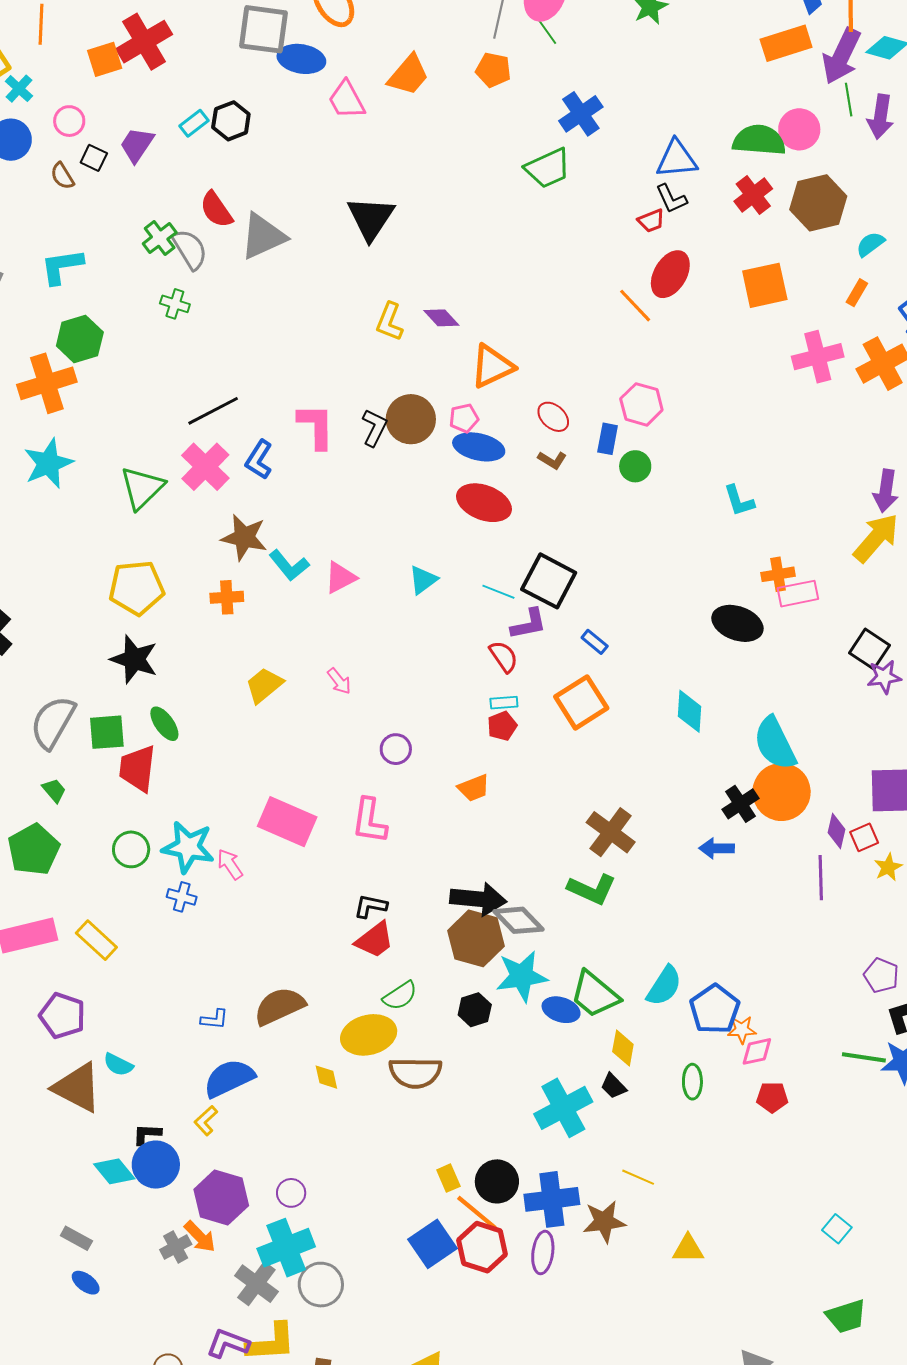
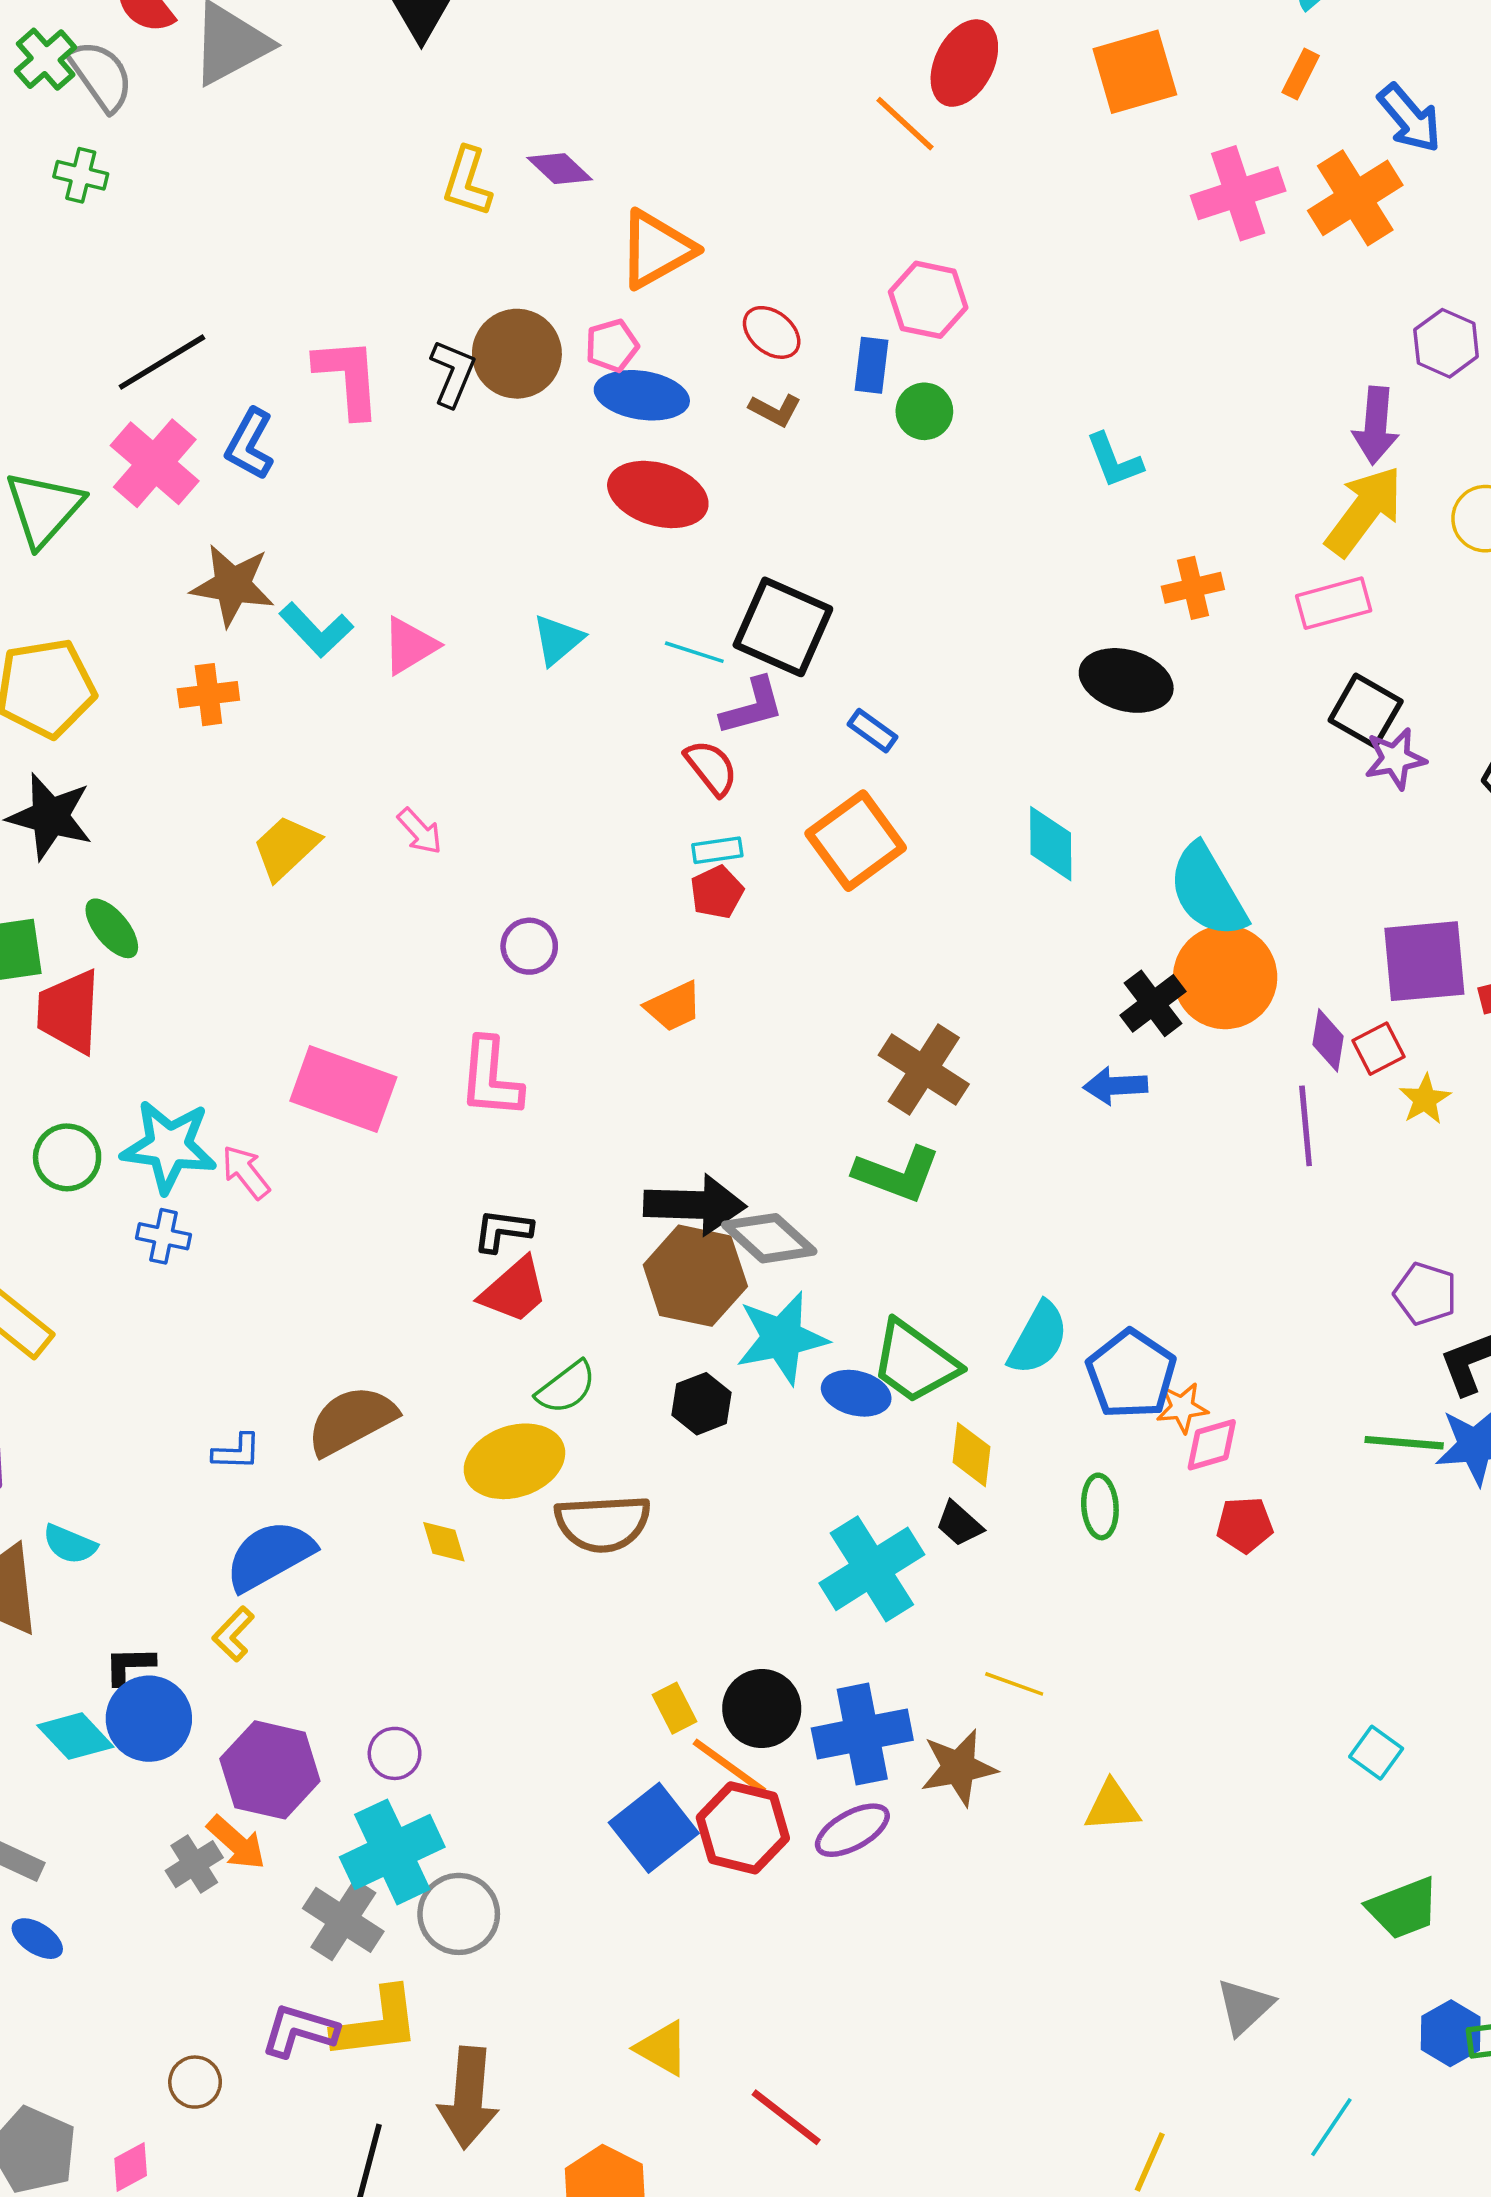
pink rectangle: (798, 594) -> (1334, 603), moved
purple ellipse: (543, 1252) -> (852, 1830), turned 57

